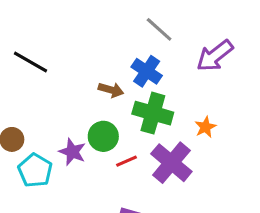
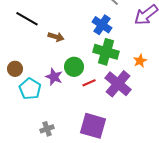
brown arrow: (111, 90) -> (56, 37), moved

